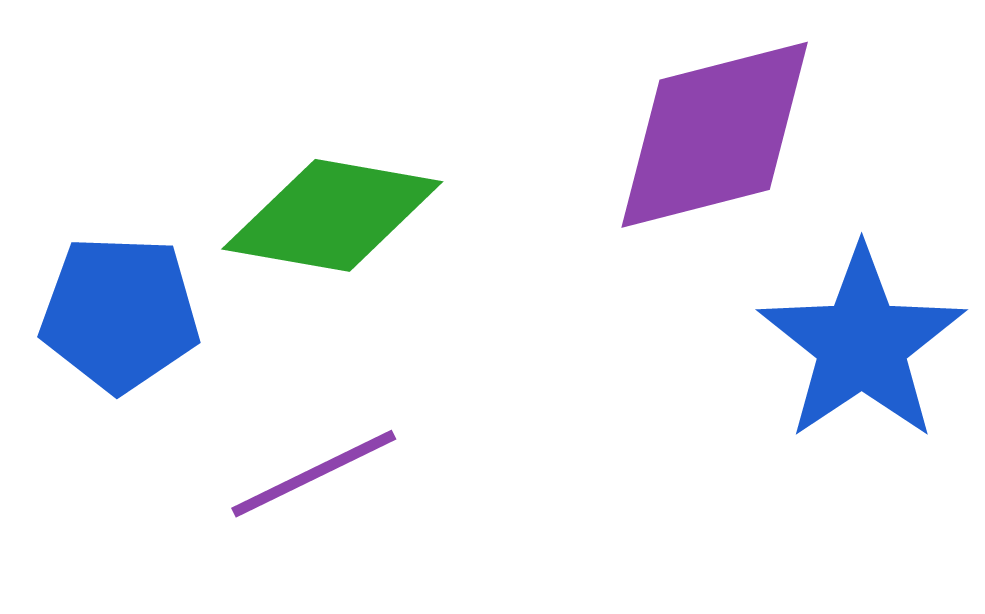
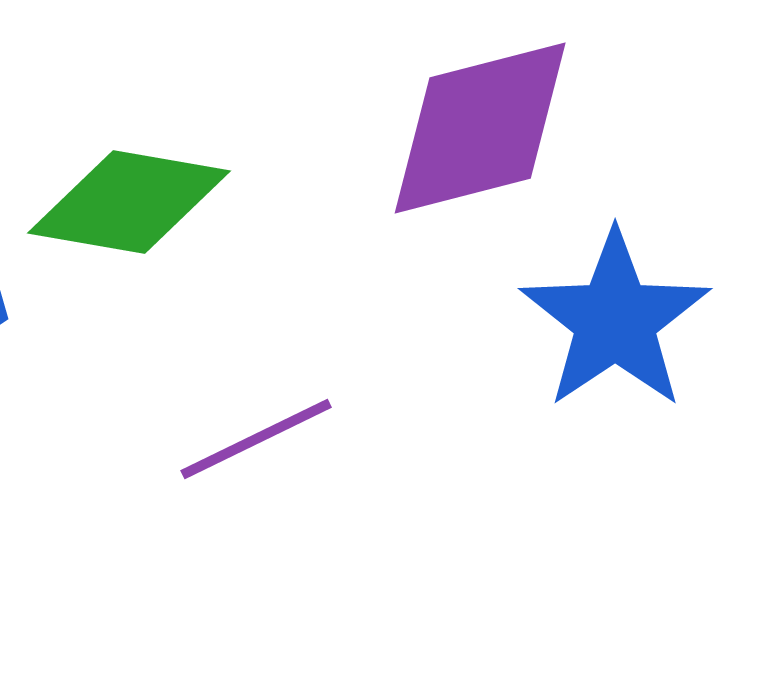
purple line: (314, 474) -> (256, 439), moved

